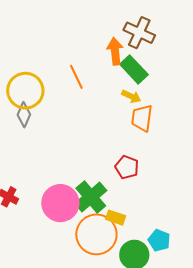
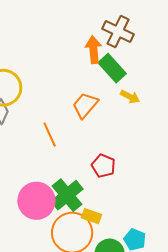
orange line: (76, 77) -> (50, 135), moved
yellow arrow: (131, 96) -> (130, 97), moved
orange trapezoid: (142, 118) -> (85, 105), moved, turned 32

